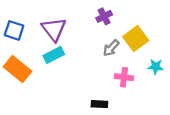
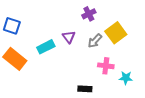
purple triangle: (54, 29) -> (69, 37), moved, size x0.6
cyan star: (156, 67) -> (126, 78), moved

